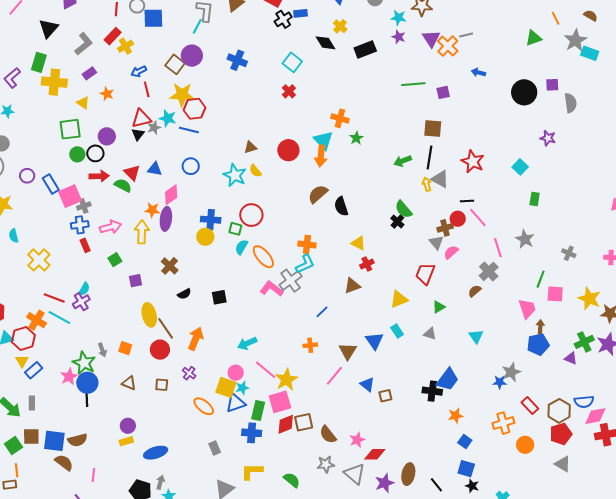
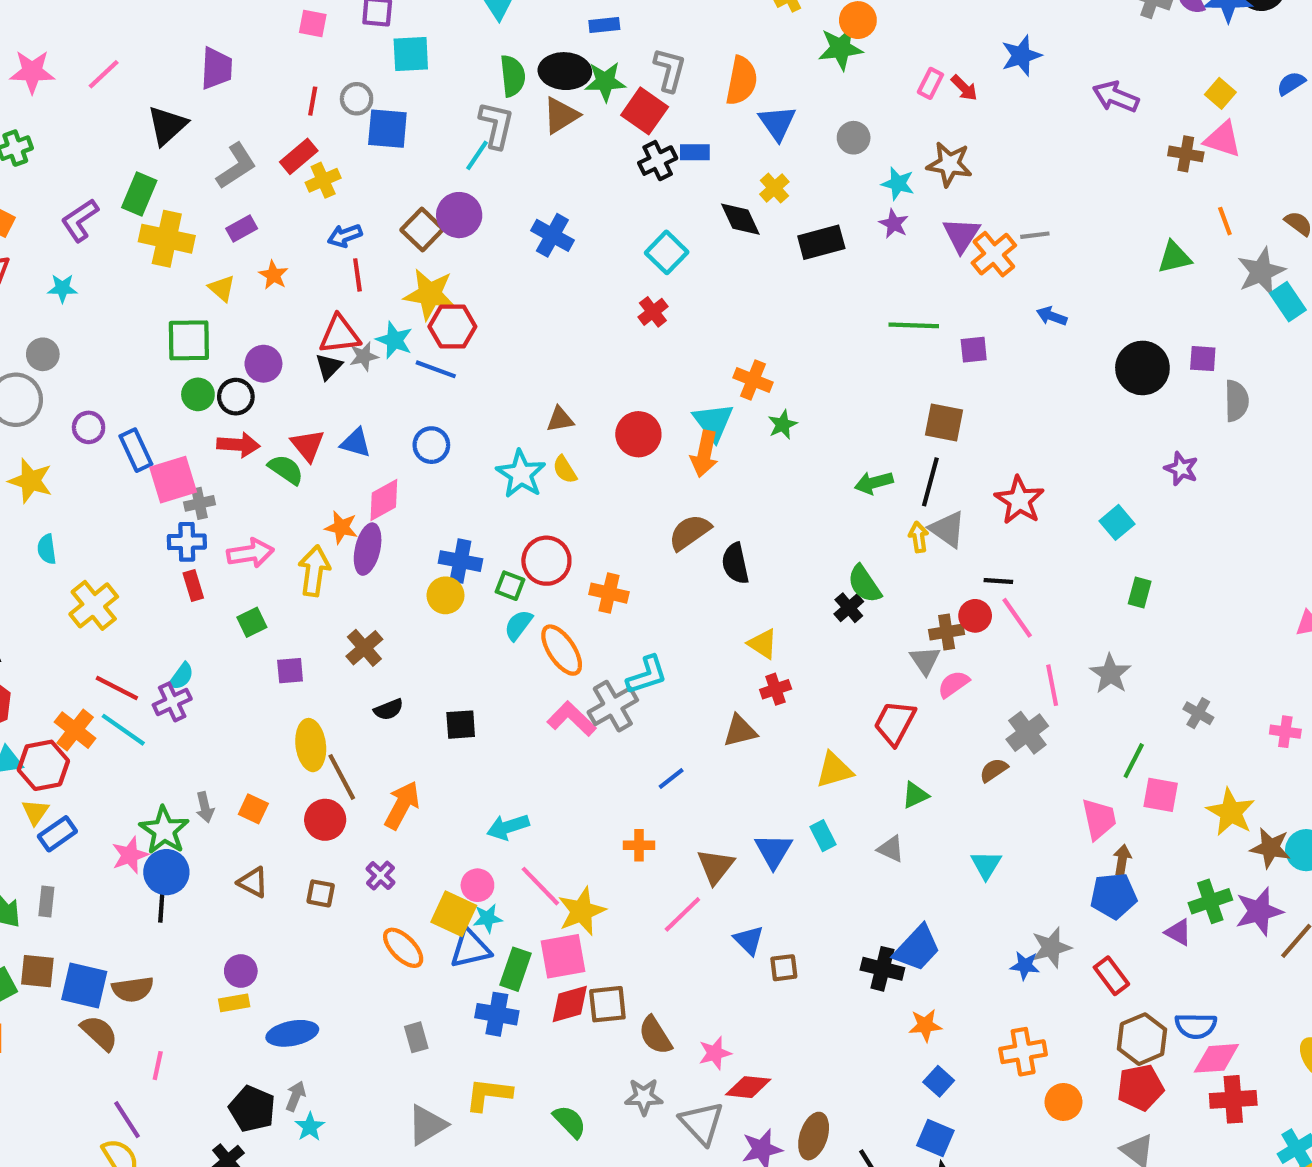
cyan rectangle: (590, 53) -> (1288, 302), turned 30
orange cross: (307, 244) -> (609, 593), moved
red rectangle: (530, 406) -> (1111, 976), moved

